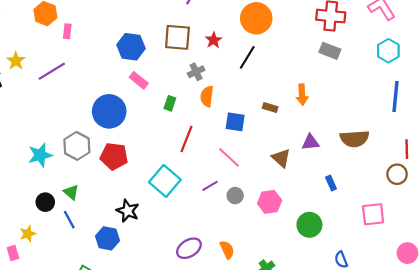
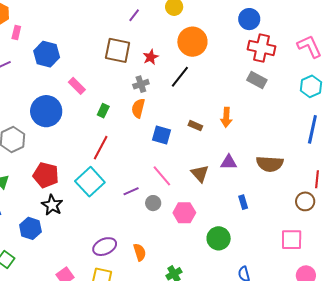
blue hexagon: (131, 47) -> (47, 54), moved
gray cross: (196, 72) -> (141, 84), moved
red line: (187, 139) -> (101, 148), moved
red pentagon: (114, 156) -> (46, 175), moved
pink line: (229, 157) -> (162, 176), moved
pink square: (373, 214) -> (292, 240), moved

